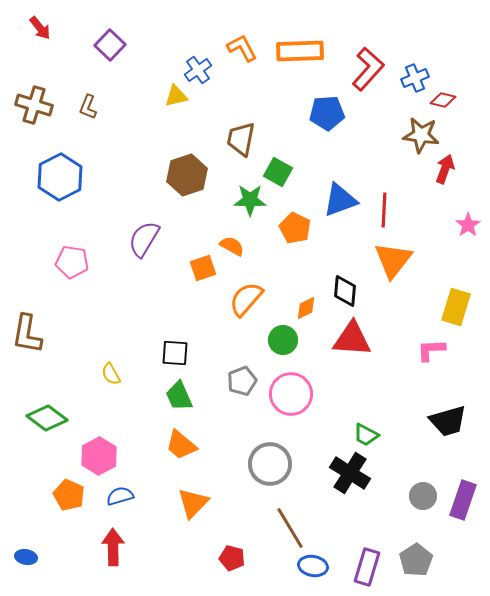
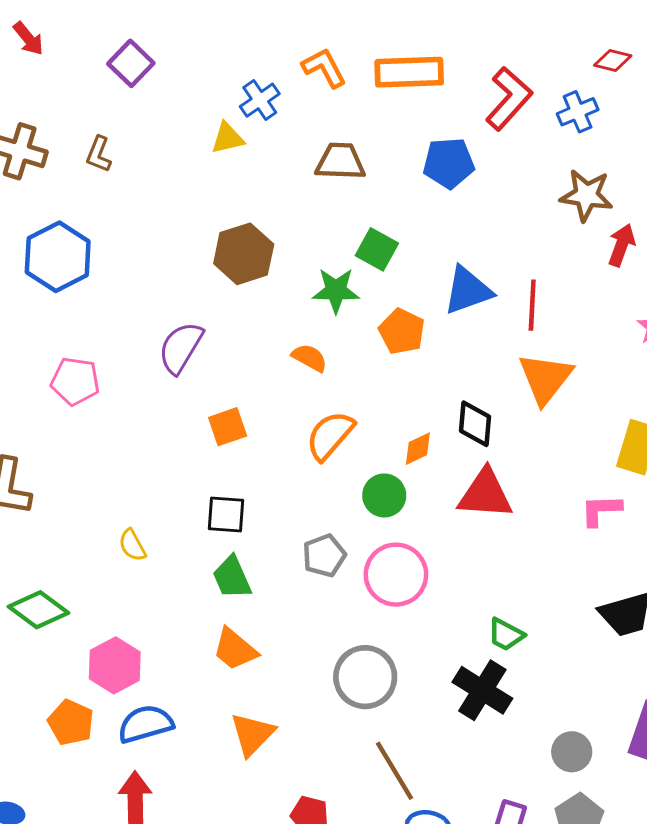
red diamond: (443, 100) -> (613, 60), moved
brown trapezoid: (241, 139) -> (340, 162), moved, turned 81
orange square: (203, 268) -> (228, 427), moved
blue semicircle: (120, 496) -> (146, 724), size x1.4
gray circle: (423, 496) -> (572, 752), moved

